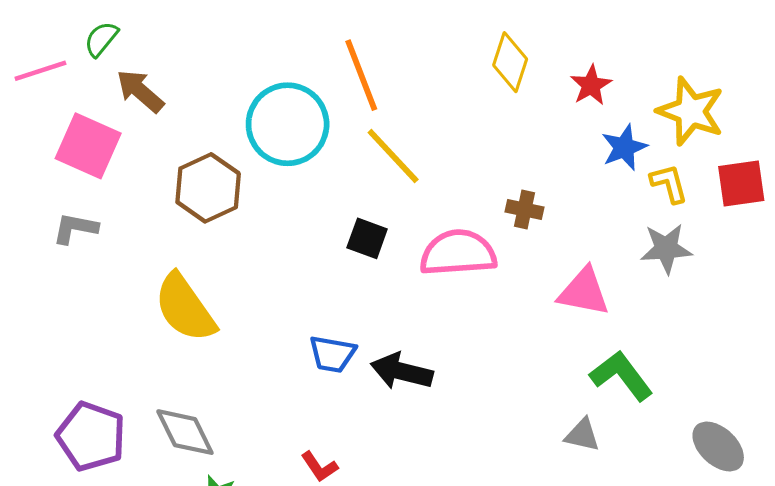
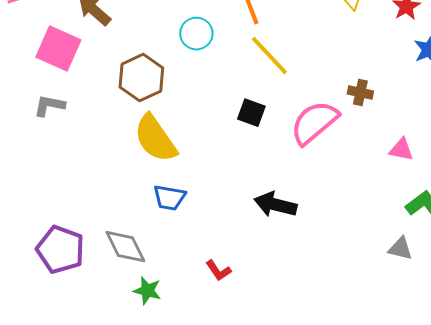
cyan circle: (288, 124) -> (196, 34), size x0.6
pink semicircle: (458, 253) -> (314, 123), turned -36
pink triangle: (584, 292) -> (401, 150), size x0.7
yellow semicircle: (185, 308) -> (155, 139), moved
blue trapezoid: (332, 354) -> (169, 198), moved

